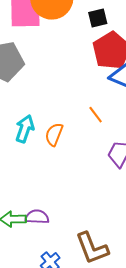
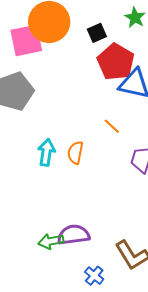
purple semicircle: (37, 217) -> (74, 235), size x1.4

